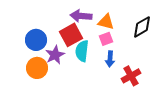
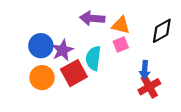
red square: (71, 35) -> (74, 73), moved
purple star: (55, 55) -> (63, 50), moved
blue arrow: (110, 59) -> (145, 70), moved

